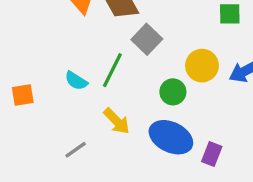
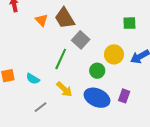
cyan semicircle: (76, 81) -> (33, 79), moved
purple rectangle: (212, 154) -> (124, 96), moved

